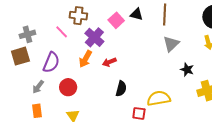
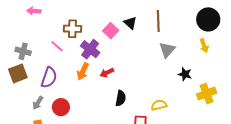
black triangle: (136, 14) -> (130, 23), turned 32
gray cross: (27, 34) -> (23, 51), turned 35
red circle: (68, 87) -> (61, 107), moved
yellow semicircle: (159, 98) -> (159, 105), size x0.7

